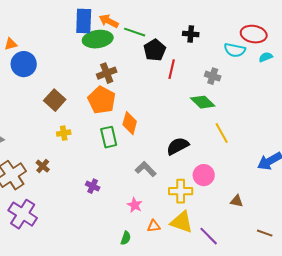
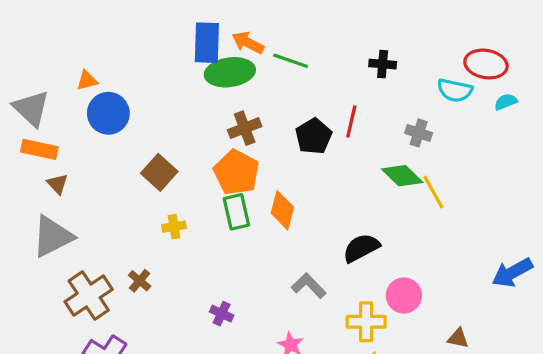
black pentagon: (155, 50) -> (314, 136), moved
yellow line: (222, 133) -> (433, 192), moved
green rectangle: (109, 137) -> (236, 212), moved

